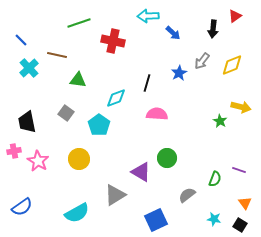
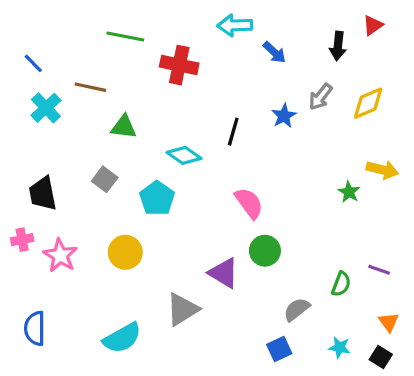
green line: (79, 23) -> (125, 36), turned 30
cyan diamond: (116, 98) -> (184, 155), turned 55
pink semicircle: (157, 114) -> (249, 203), moved, turned 50
blue semicircle: (22, 207) -> (35, 328), turned 125
blue square: (156, 220) -> (279, 349), moved, size x0.7

